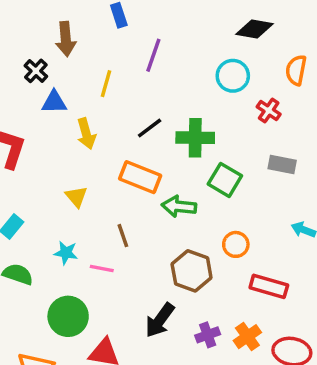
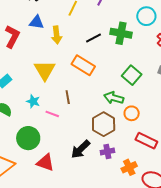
blue triangle: (54, 102) -> (37, 22), moved
green cross: (195, 138) -> (121, 33), moved
yellow triangle: (76, 197) -> (45, 70), size x1.6
green arrow: (179, 206) -> (114, 98), moved
purple cross: (208, 335) -> (107, 151), moved

